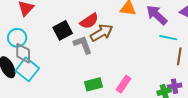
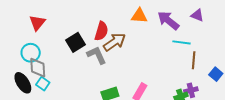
red semicircle: (89, 21) -> (101, 31), turned -36
cyan square: (27, 69) -> (43, 84), size x0.6

